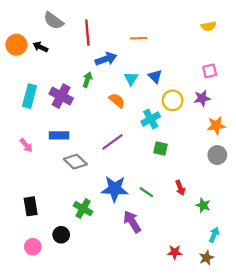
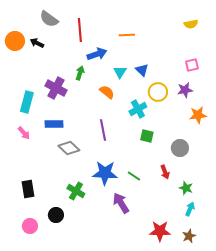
cyan rectangle: (29, 96) -> (27, 102), moved
purple line: (112, 142) -> (103, 130), turned -65
gray circle: (217, 155) -> (180, 148), moved
cyan arrow: (214, 235) -> (190, 209), moved
red star: (175, 252) -> (160, 231), size x1.5

